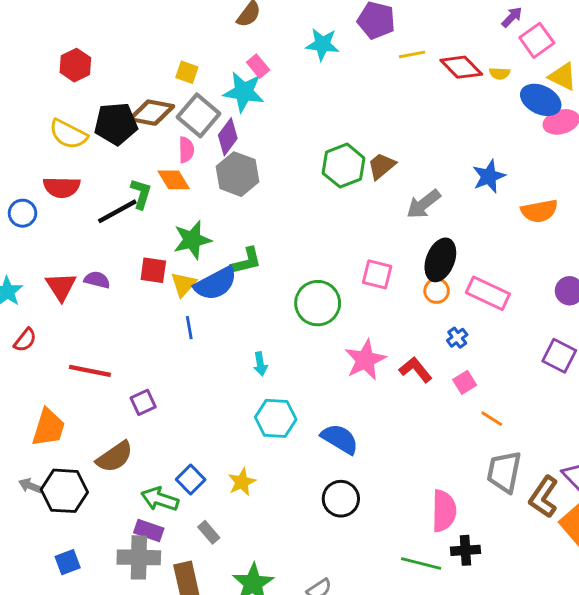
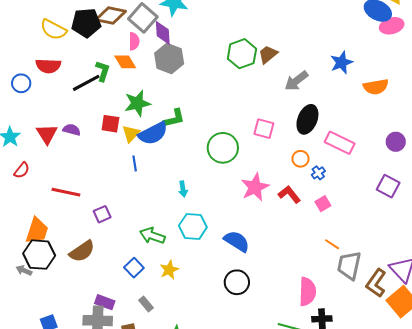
purple diamond: (228, 137) -> (163, 33), turned -40
orange circle: (437, 291) -> (300, 159), moved
orange line: (492, 419) -> (332, 244), moved
black hexagon: (64, 491) -> (39, 255), moved
green arrow: (160, 499) -> (152, 236), moved

